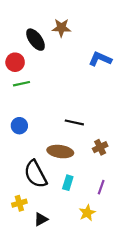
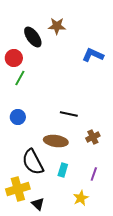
green line: (22, 84) -> (20, 78), turned -49
yellow cross: (19, 203) -> (18, 189), size x1.6
black triangle: (41, 219) -> (38, 204), turned -48

